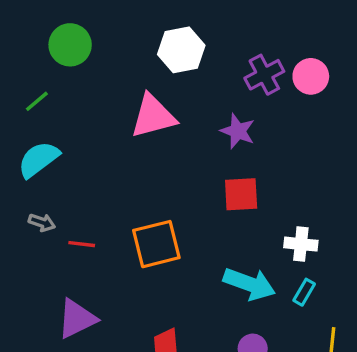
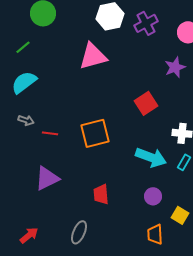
purple cross: (264, 75) -> (146, 23), moved
purple star: (238, 131) -> (175, 67), moved, turned 30
red square: (241, 194) -> (146, 103), turned -30

